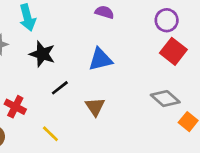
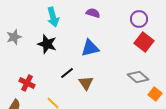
cyan arrow: (27, 18) -> (53, 17), moved
black line: (60, 88) -> (67, 73), moved

